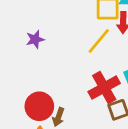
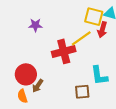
red cross: (104, 87) -> (64, 51), moved

